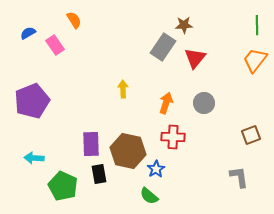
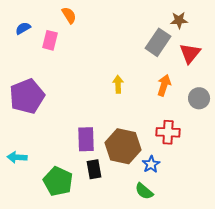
pink rectangle: (55, 45) -> (50, 40), turned 48
orange arrow: (166, 103) -> (164, 85), moved
cyan arrow: (34, 158) -> (17, 157), moved

